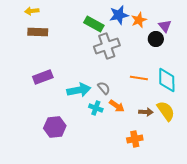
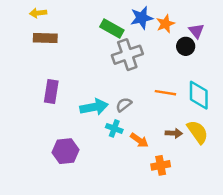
purple rectangle: (43, 77) -> (51, 92), turned -60
gray semicircle: (104, 88) -> (124, 105), turned -88
orange arrow: (117, 106) -> (139, 140), moved

